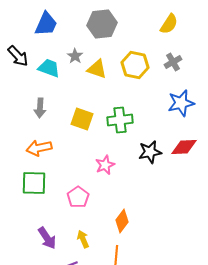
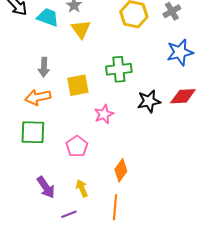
yellow triangle: (97, 69) -> (81, 29), moved, turned 35
gray arrow: (40, 108) -> (44, 67), moved
yellow square: (82, 119) -> (78, 85), moved, turned -30

